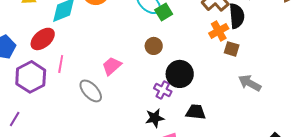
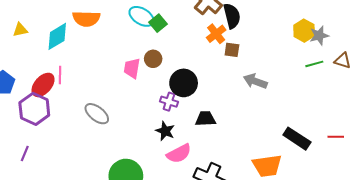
red ellipse: (43, 39) -> (43, 85), moved
pink line: (61, 64) -> (60, 75), moved
pink trapezoid: (112, 66) -> (132, 68), moved, turned -30
black star: (155, 118) -> (165, 131), turned -30

